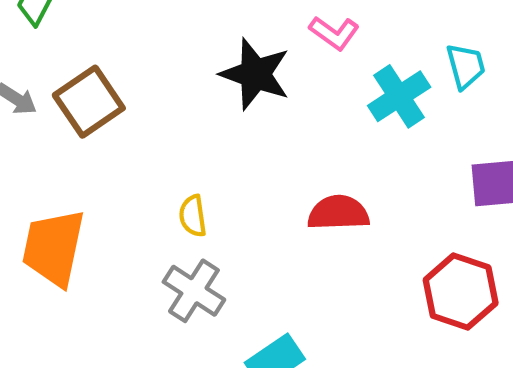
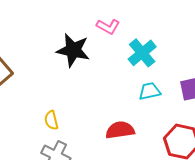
cyan trapezoid: (466, 66) -> (150, 91), moved, turned -80
red semicircle: (338, 213) -> (120, 130), moved

